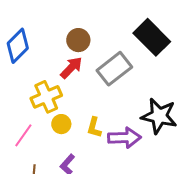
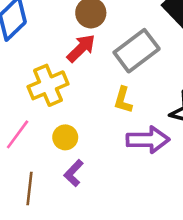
yellow circle: (61, 124) -> (65, 137), moved
yellow L-shape: (94, 127) -> (123, 100), moved

